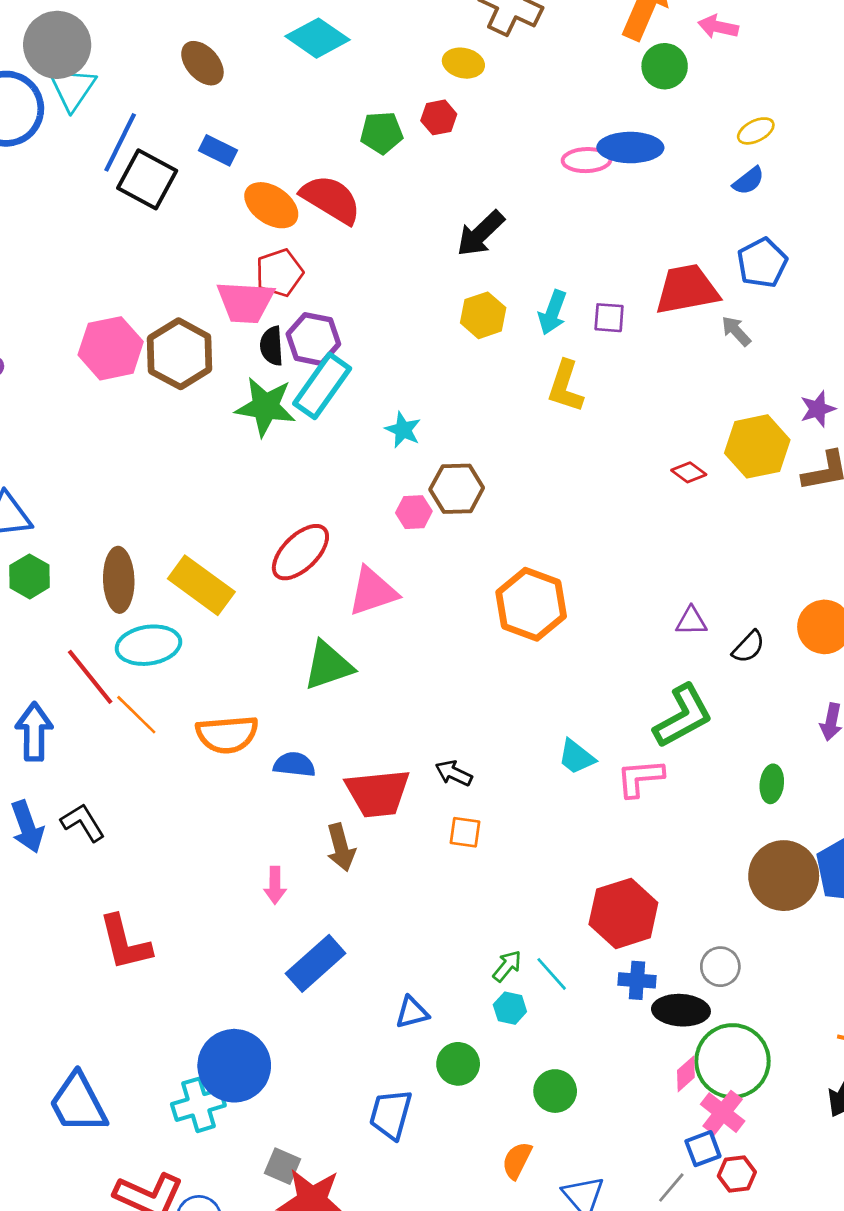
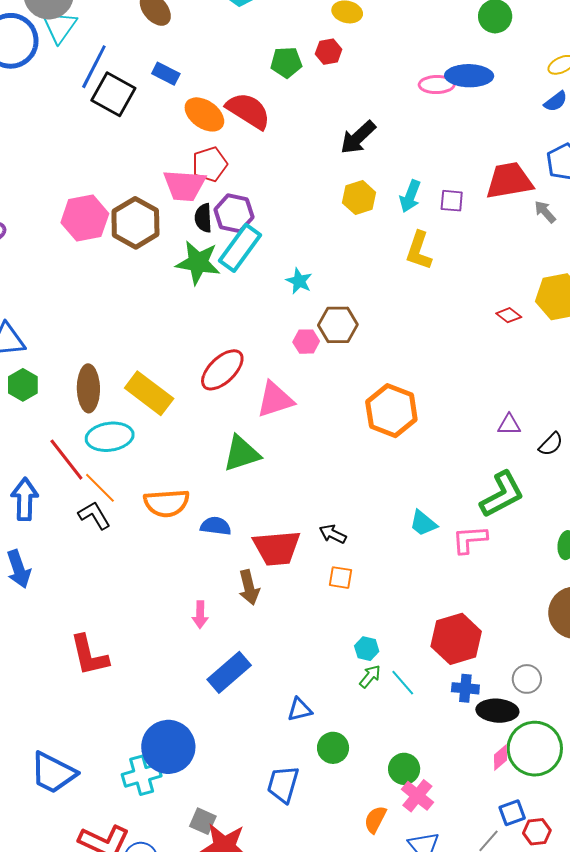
black L-shape: (83, 823) -> (94, 515), moved
cyan hexagon: (510, 1008) -> (367, 649), moved
blue trapezoid: (78, 1103) -> (53, 773), turned -36
pink cross: (723, 1113) -> (417, 796), moved

